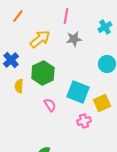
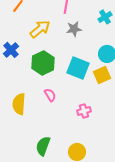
yellow semicircle: (19, 86) -> (19, 104), moved, size x1.5
cyan square: (78, 92) -> (78, 68), moved
yellow square: (102, 103) -> (102, 75), moved

